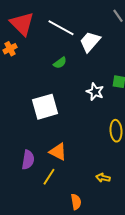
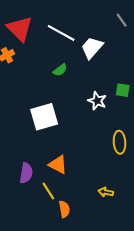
yellow line: (49, 177) -> (48, 191), turned -66
orange semicircle: (76, 202) -> (64, 209), moved

